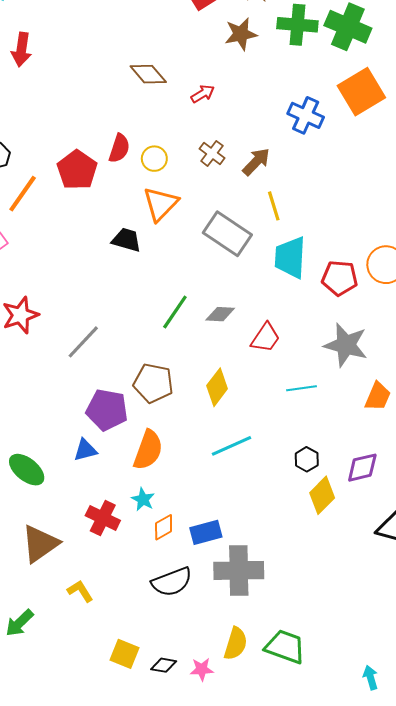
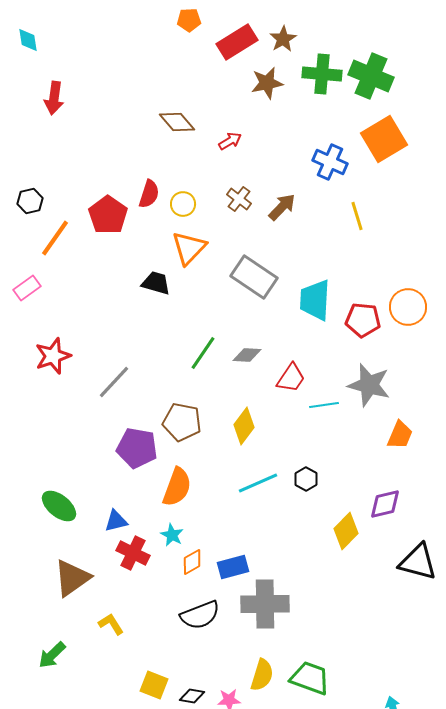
yellow line: (274, 206) -> (357, 216), moved
cyan line: (302, 388) -> (324, 405), moved
blue triangle: (85, 450) -> (116, 521), moved
black hexagon: (307, 459) -> (306, 479), moved

